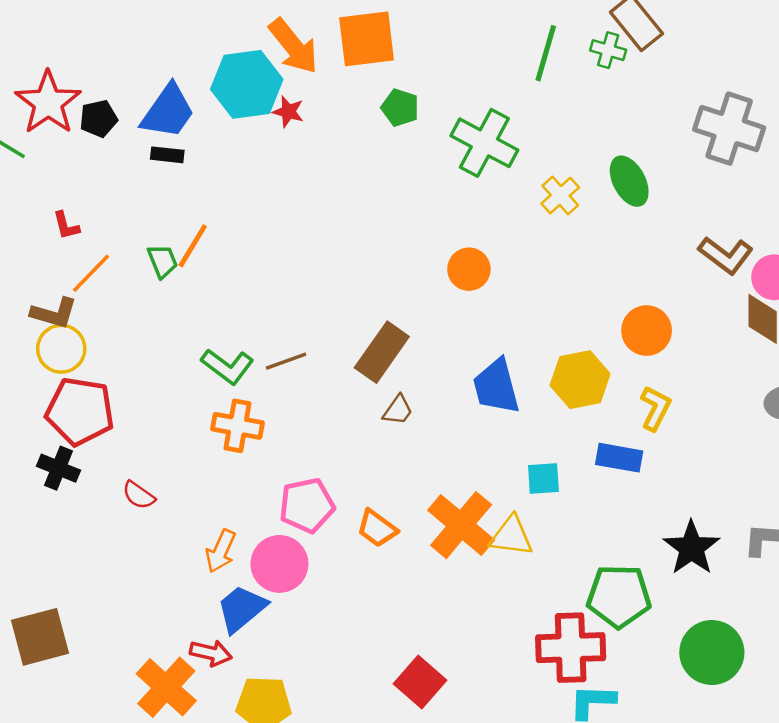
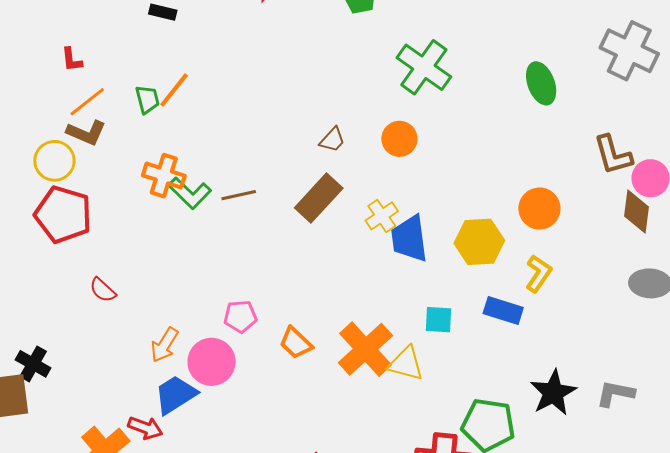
green cross: (484, 143) -> (424, 67), moved
yellow cross: (560, 195) -> (382, 216), moved
brown L-shape: (726, 255) -> (613, 155), turned 30
brown L-shape: (54, 313) -> (86, 133), moved
brown trapezoid: (398, 410) -> (332, 140), moved
orange cross: (238, 426) -> (164, 176), moved
black cross: (59, 468) -> (33, 364), moved
pink pentagon: (307, 505) -> (240, 316), size x0.7

